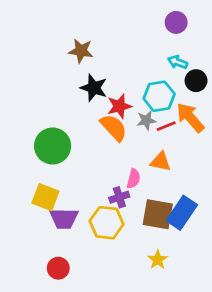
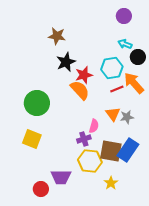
black star: (94, 88) -> (66, 62), turned 30
gray star: (146, 120) -> (127, 117), moved
orange triangle: (161, 162) -> (113, 114), turned 42
purple trapezoid: (64, 218) -> (61, 177), moved
yellow hexagon: (107, 223) -> (90, 161), moved

